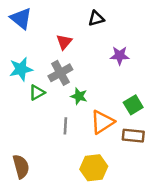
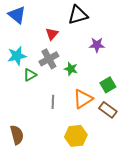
black triangle: (96, 19) -> (78, 15), size x1.5
green star: (79, 96) -> (71, 69), moved
brown rectangle: (133, 136) -> (108, 110), turned 30

